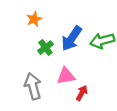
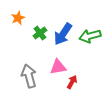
orange star: (34, 19) -> (18, 18), moved
green cross: (45, 48) -> (40, 33), moved

